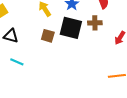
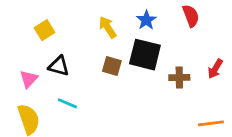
brown cross: (95, 23) -> (179, 77), moved

